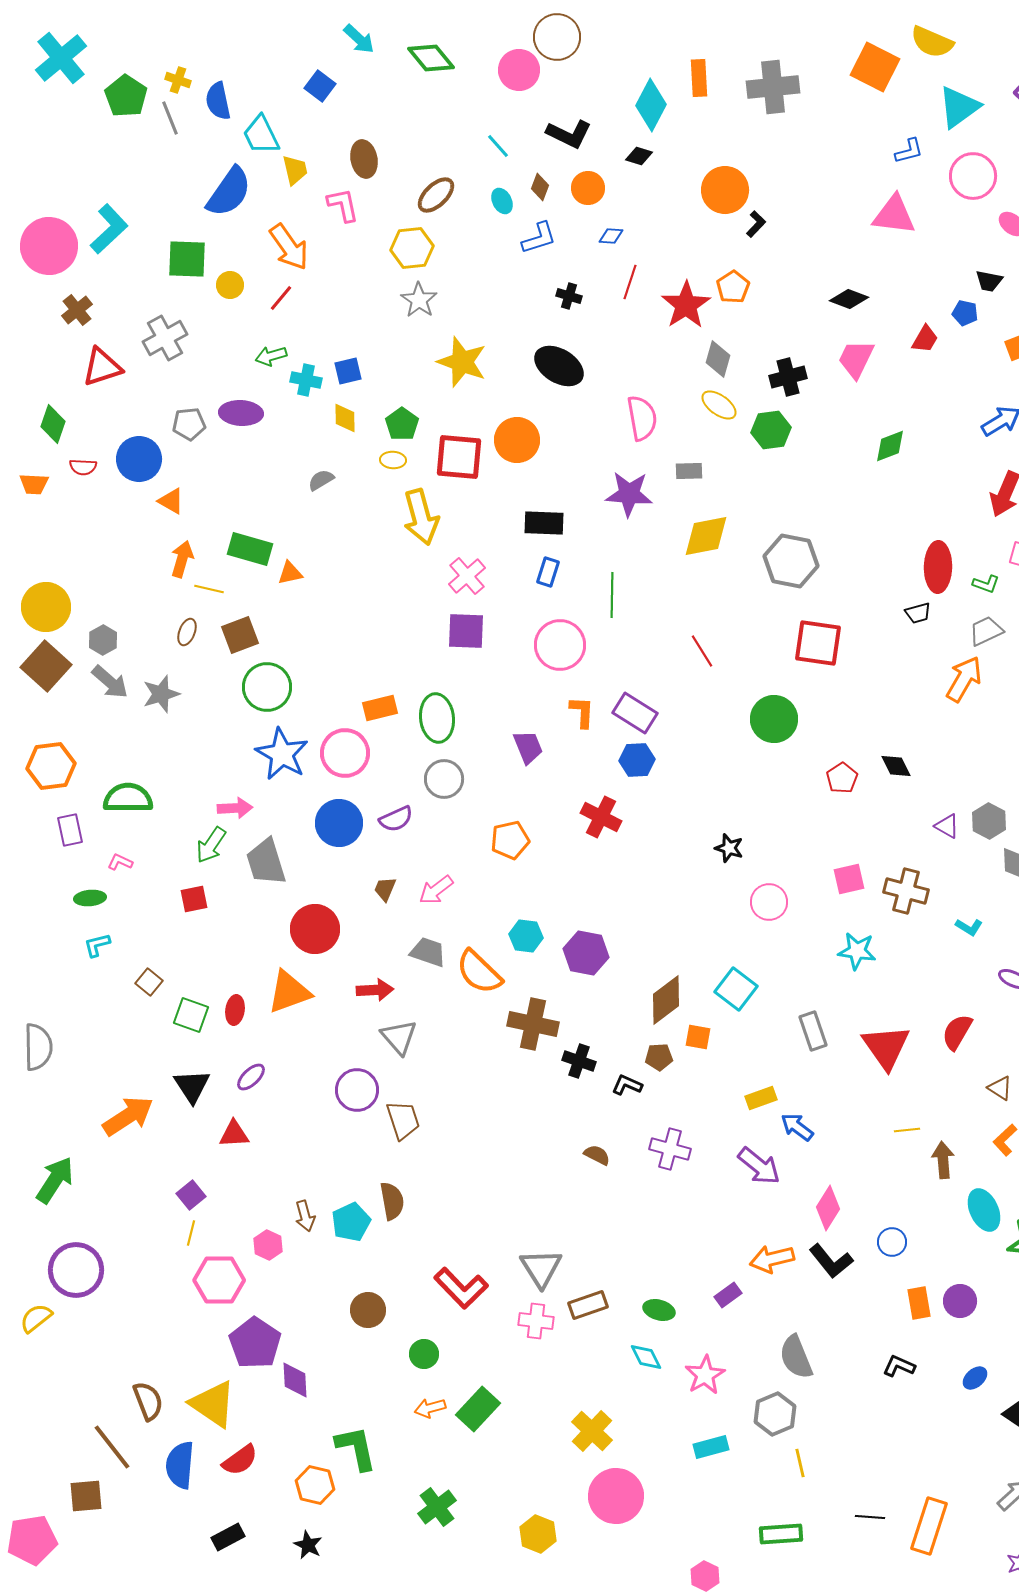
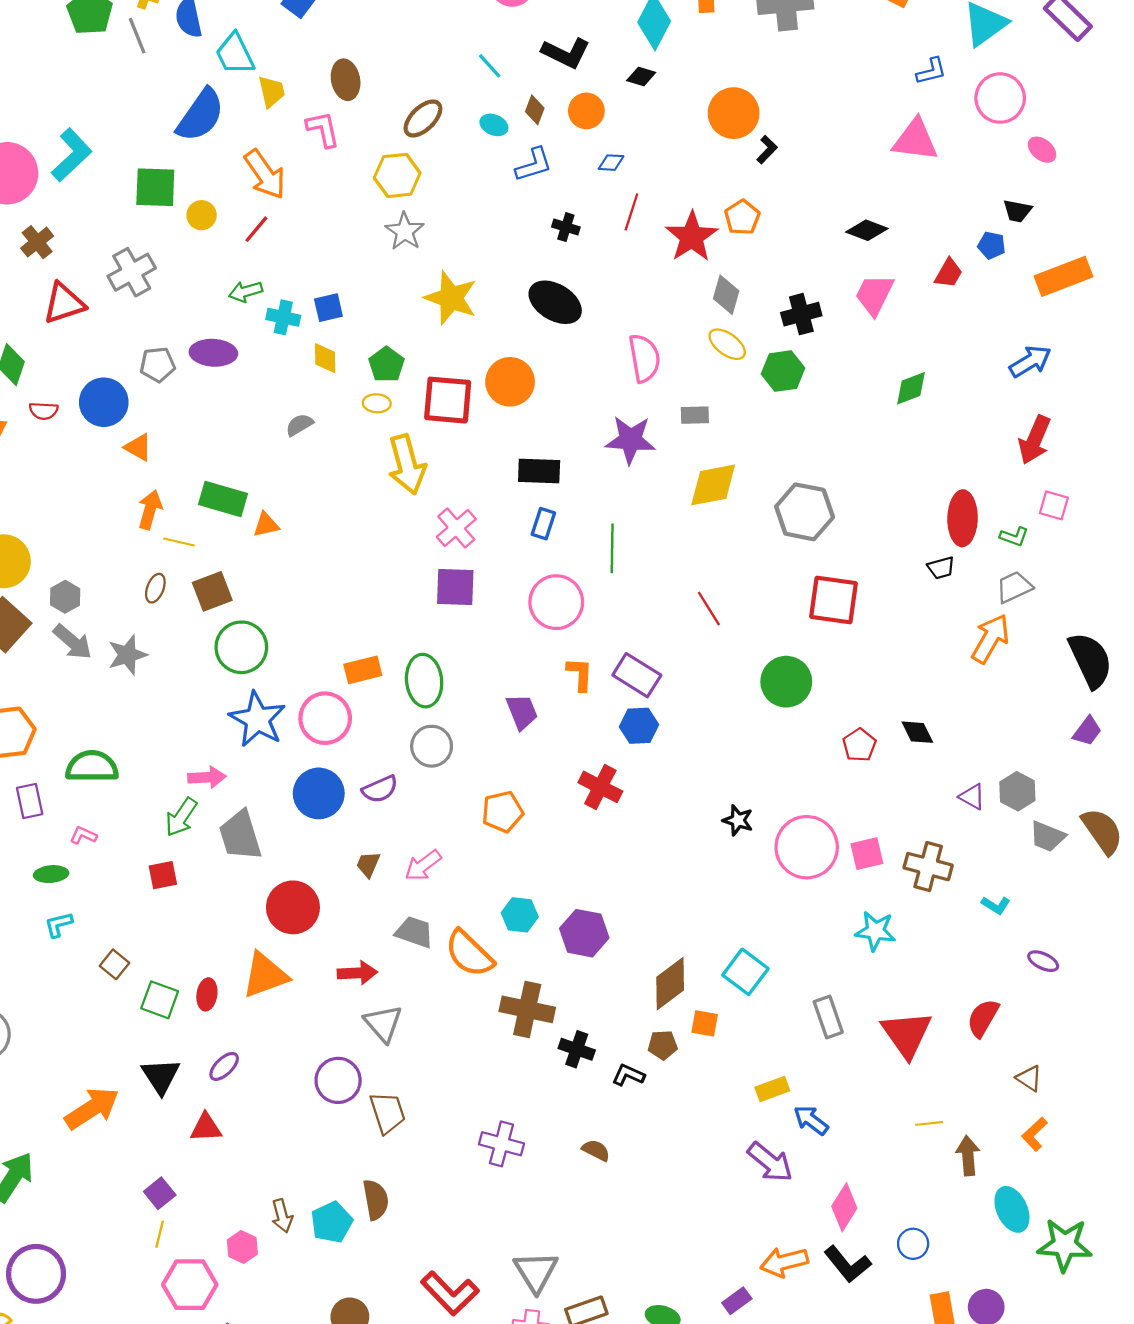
cyan ellipse: (502, 201) -> (494, 125), turned -40
pink circle: (769, 902) -> (807, 847), moved, size x1.6
purple cross: (670, 1149) -> (501, 1144), moved

